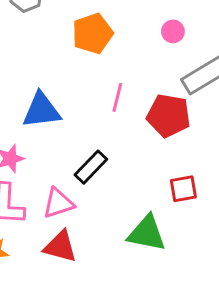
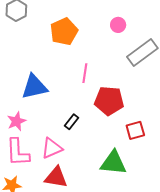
red pentagon: (169, 116) -> (109, 101), moved
black rectangle: (91, 167) -> (72, 122), size x0.7

